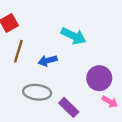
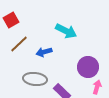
brown line: (18, 51) -> (19, 44), turned 30
pink arrow: (110, 102) -> (97, 87), turned -104

